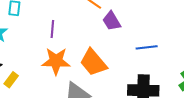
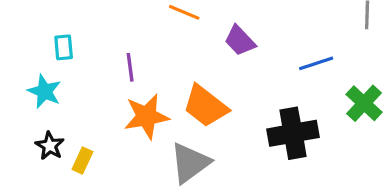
purple trapezoid: (112, 21) -> (240, 41), moved
blue line: (147, 47) -> (316, 63), moved

